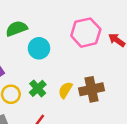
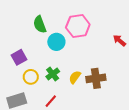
green semicircle: (17, 29) -> (40, 24), turned -96
pink hexagon: (86, 33) -> (78, 26), moved

